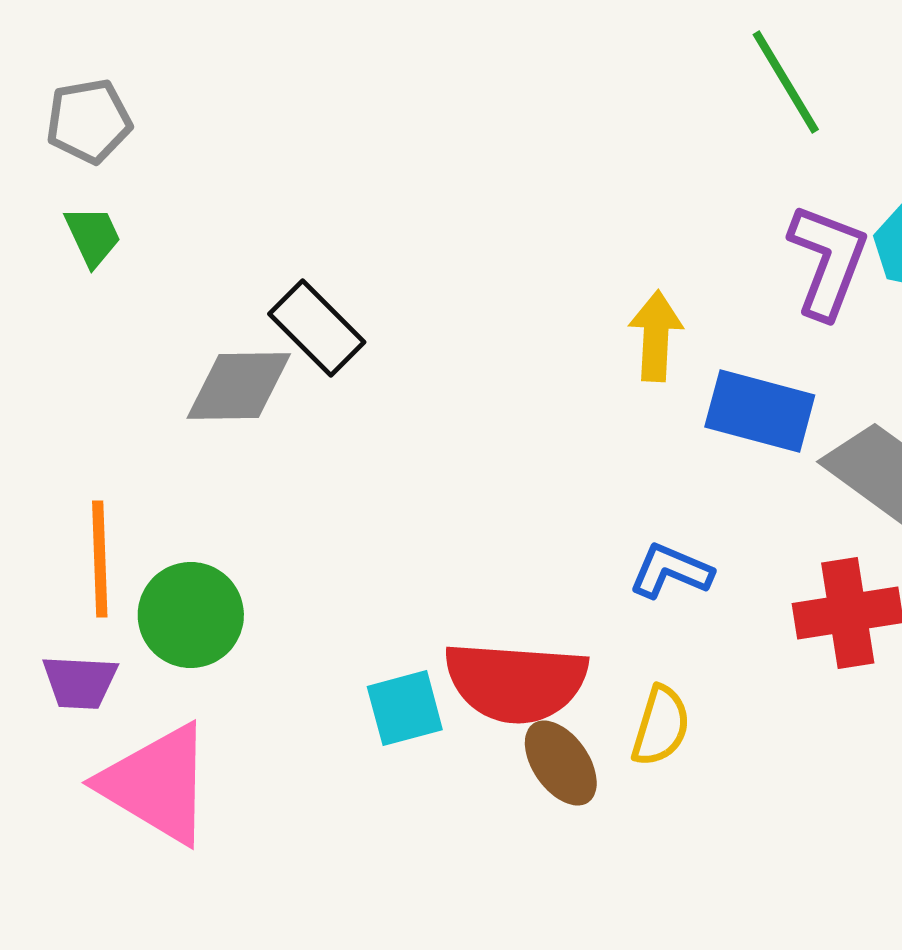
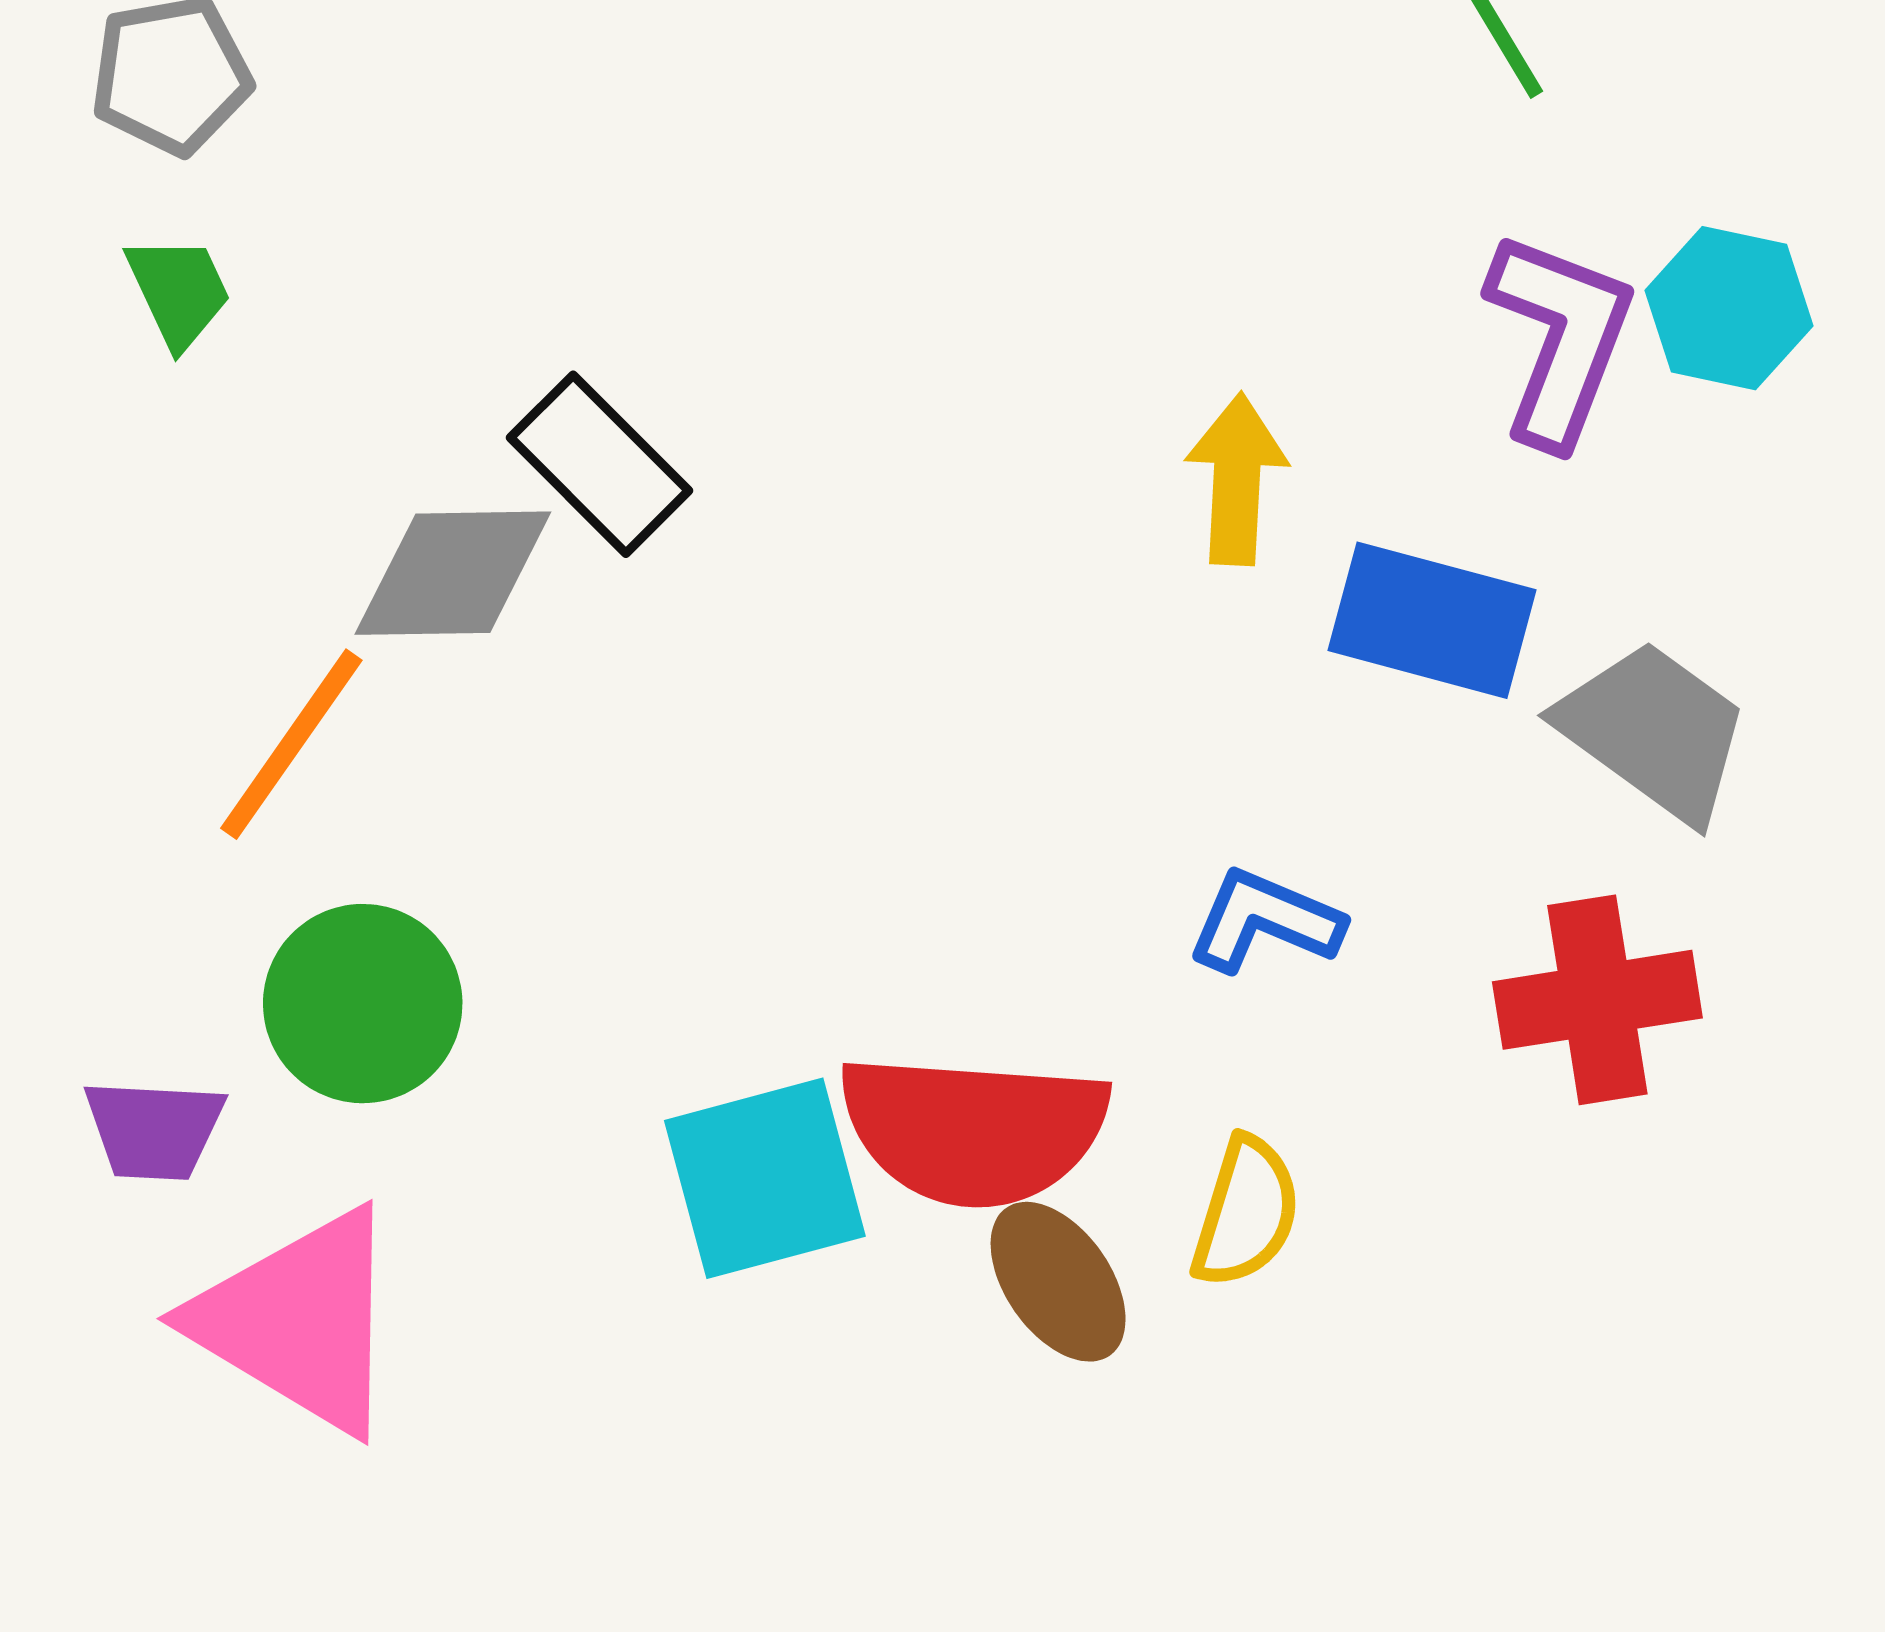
orange line: (100, 559) -> (291, 744), moved, turned 37
cyan square: (405, 708) -> (765, 1178), size x1.4

